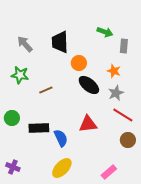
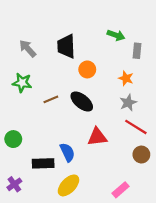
black ellipse: (89, 85) -> (82, 102), moved
green circle: (12, 118) -> (13, 139), moved
black rectangle: (39, 128) -> (43, 163), moved
purple cross: (13, 167) -> (14, 184), turned 32

